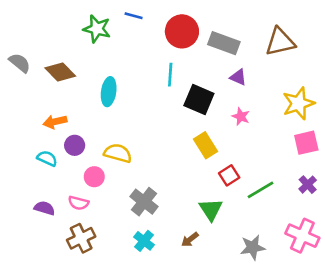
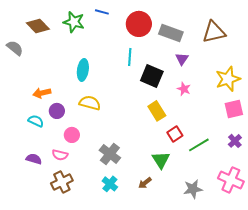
brown diamond: (60, 72) -> (38, 26), moved
purple triangle: (238, 77) -> (182, 59), turned 40
yellow semicircle: (118, 153) -> (90, 103), moved

